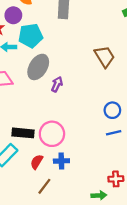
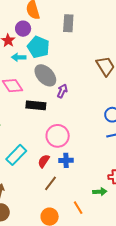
cyan pentagon: (30, 36) -> (38, 47), turned 30
gray ellipse: (38, 67) -> (45, 75), turned -75
black rectangle: (23, 133) -> (36, 105), moved

